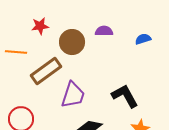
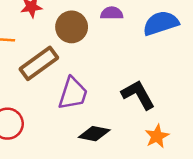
blue semicircle: (143, 39) -> (161, 23), size x1.8

